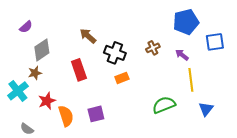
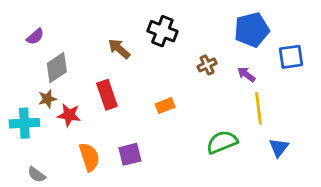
black cross: (115, 53) -> (162, 31), moved
cyan cross: (18, 91) -> (24, 123), turned 35
red star: (47, 101) -> (69, 115), moved, turned 30

